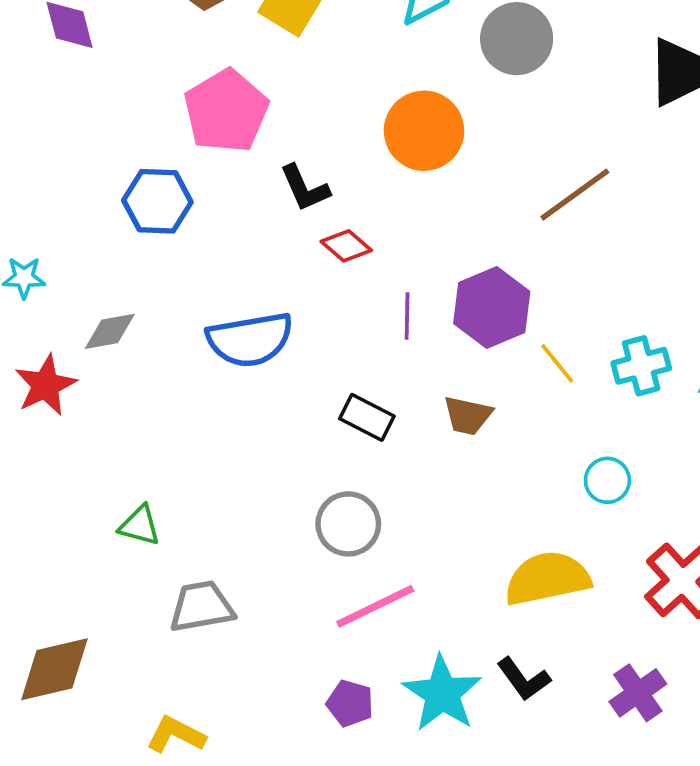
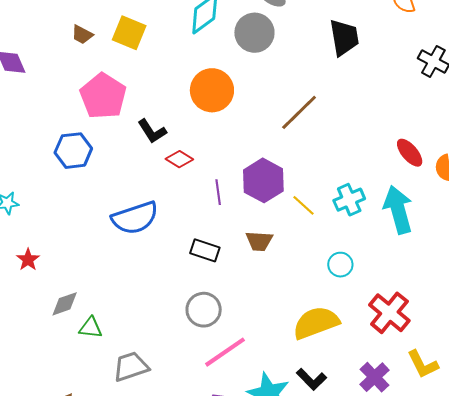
gray diamond: (110, 331) -> (65, 304), moved
red star: (46, 385) -> (28, 260), size x0.7

